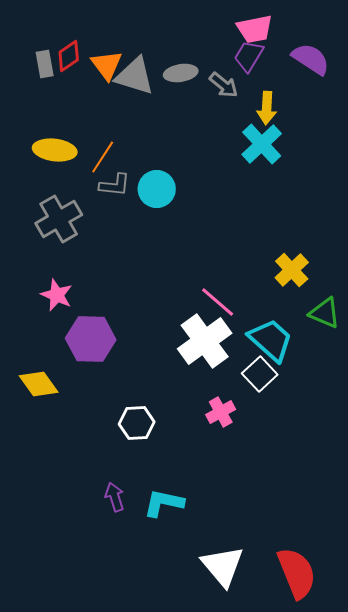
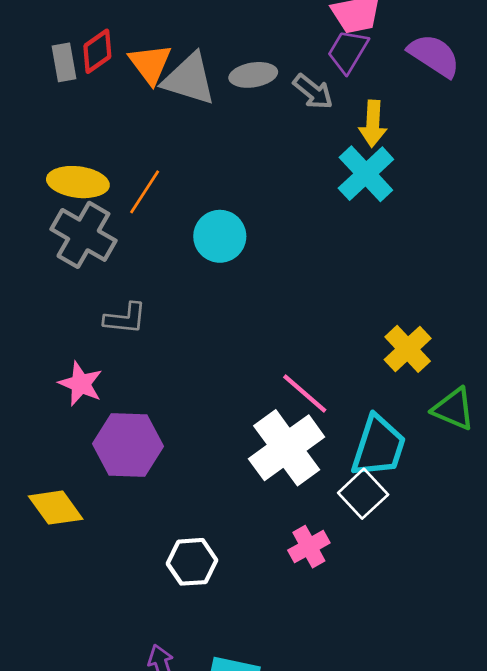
gray L-shape: (115, 185) -> (125, 318), moved
gray cross: (59, 219) -> (83, 235), moved, turned -30
cyan trapezoid: (271, 340) -> (378, 446), turned 66

